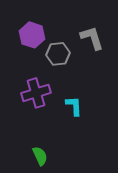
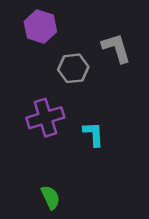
purple hexagon: (32, 35) -> (40, 27), moved

